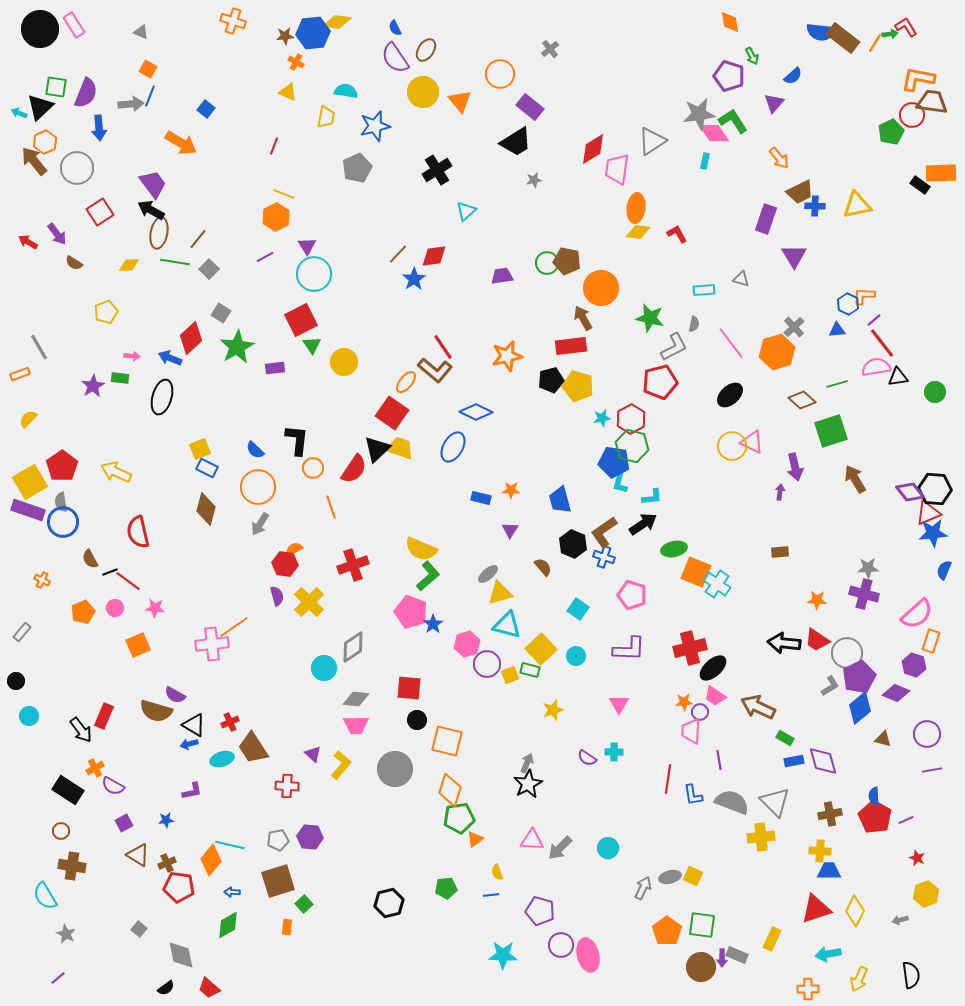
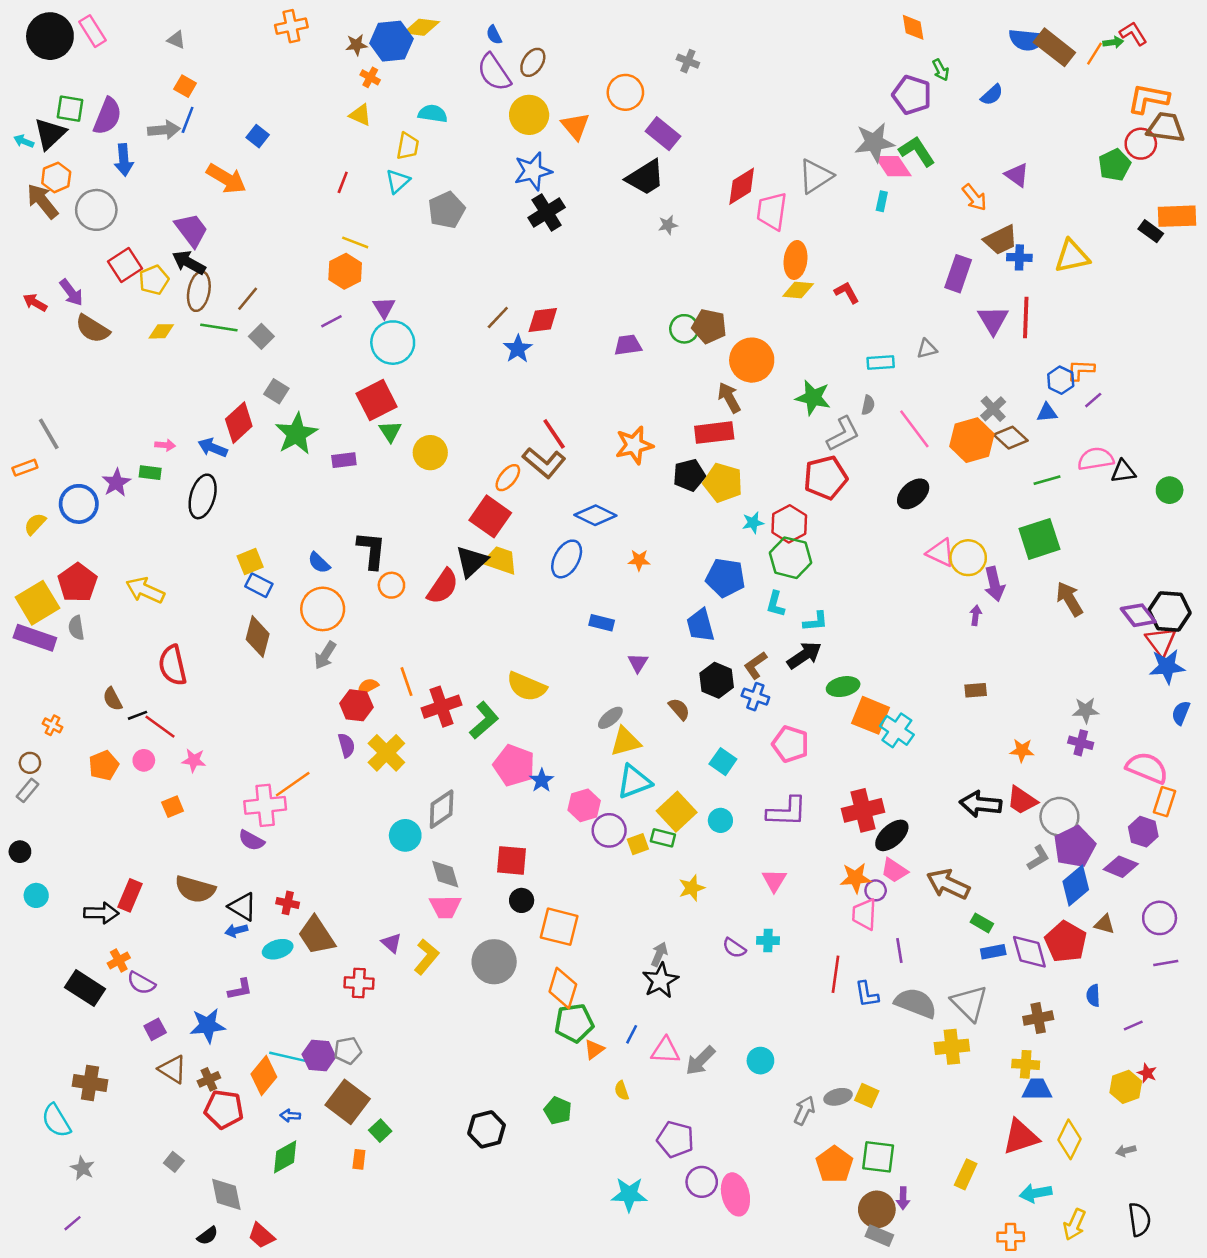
orange cross: (233, 21) -> (291, 26), turned -30
gray cross: (550, 49) -> (688, 61), turned -30
purple triangle: (774, 103) -> (1017, 175), moved, turned -35
blue star: (375, 126) -> (533, 171), moved
cyan triangle: (466, 211) -> (398, 181), moved
brown semicircle: (74, 263) -> (93, 329), size x1.6
gray triangle: (741, 279) -> (927, 349), turned -30
yellow pentagon: (106, 312) -> (154, 280), moved
red line: (882, 343) -> (1026, 318), moved, turned 40
brown diamond: (802, 400) -> (1011, 438), moved
yellow circle: (732, 446) -> (968, 558), moved
blue pentagon: (614, 462) -> (725, 578), moved
orange star: (511, 490) -> (639, 560), moved
orange line: (331, 507) -> (406, 682), moved
red triangle: (928, 513) -> (1161, 642), turned -44
blue circle: (63, 522) -> (79, 504), moved
brown L-shape: (604, 532) -> (755, 665), size x0.7
green L-shape: (428, 576) -> (484, 720), moved
purple cross: (864, 594) -> (1081, 743), size x0.7
pink semicircle: (917, 614) -> (1147, 768), turned -116
cyan triangle: (507, 625) -> (634, 782), turned -36
orange square: (138, 645) -> (173, 807), size x0.7
purple semicircle: (175, 695) -> (251, 840), moved
gray diamond: (356, 699) -> (445, 874), turned 68
orange star: (684, 702) -> (856, 878), size x1.4
red cross: (230, 722) -> (288, 903), turned 36
black arrow: (81, 730) -> (101, 913), turned -52
red pentagon: (875, 817) -> (1066, 942), moved
blue star: (166, 820) -> (208, 1026), size x1.8
brown circle: (61, 831) -> (30, 763), moved
purple hexagon: (310, 837) -> (319, 1056), moved
brown square: (278, 881) -> (348, 1102), turned -36
green pentagon: (446, 888) -> (558, 1111), turned 30
yellow hexagon: (926, 894) -> (1126, 1087), moved
blue line: (491, 895) -> (632, 1034), moved, turned -56
gray rectangle: (737, 955) -> (879, 1236), moved

